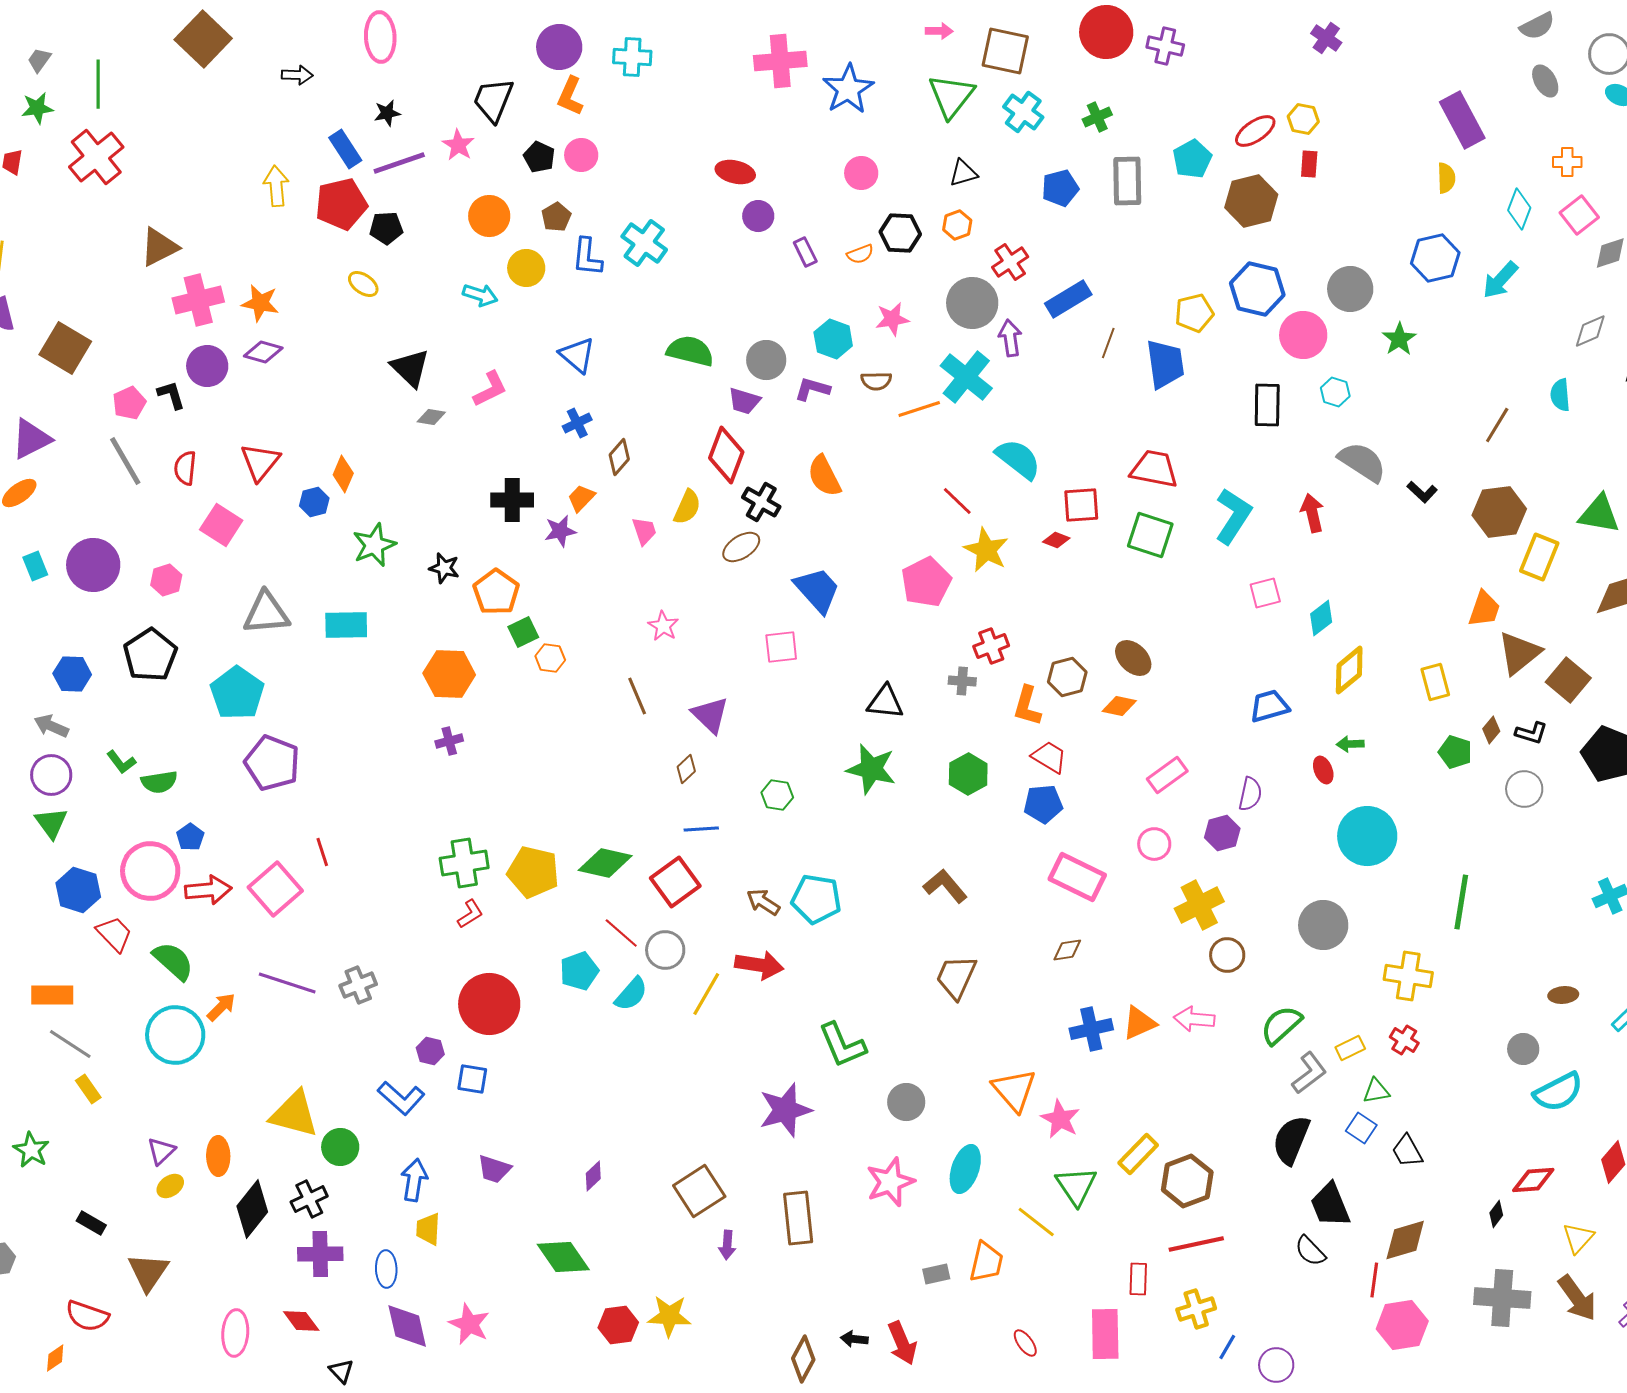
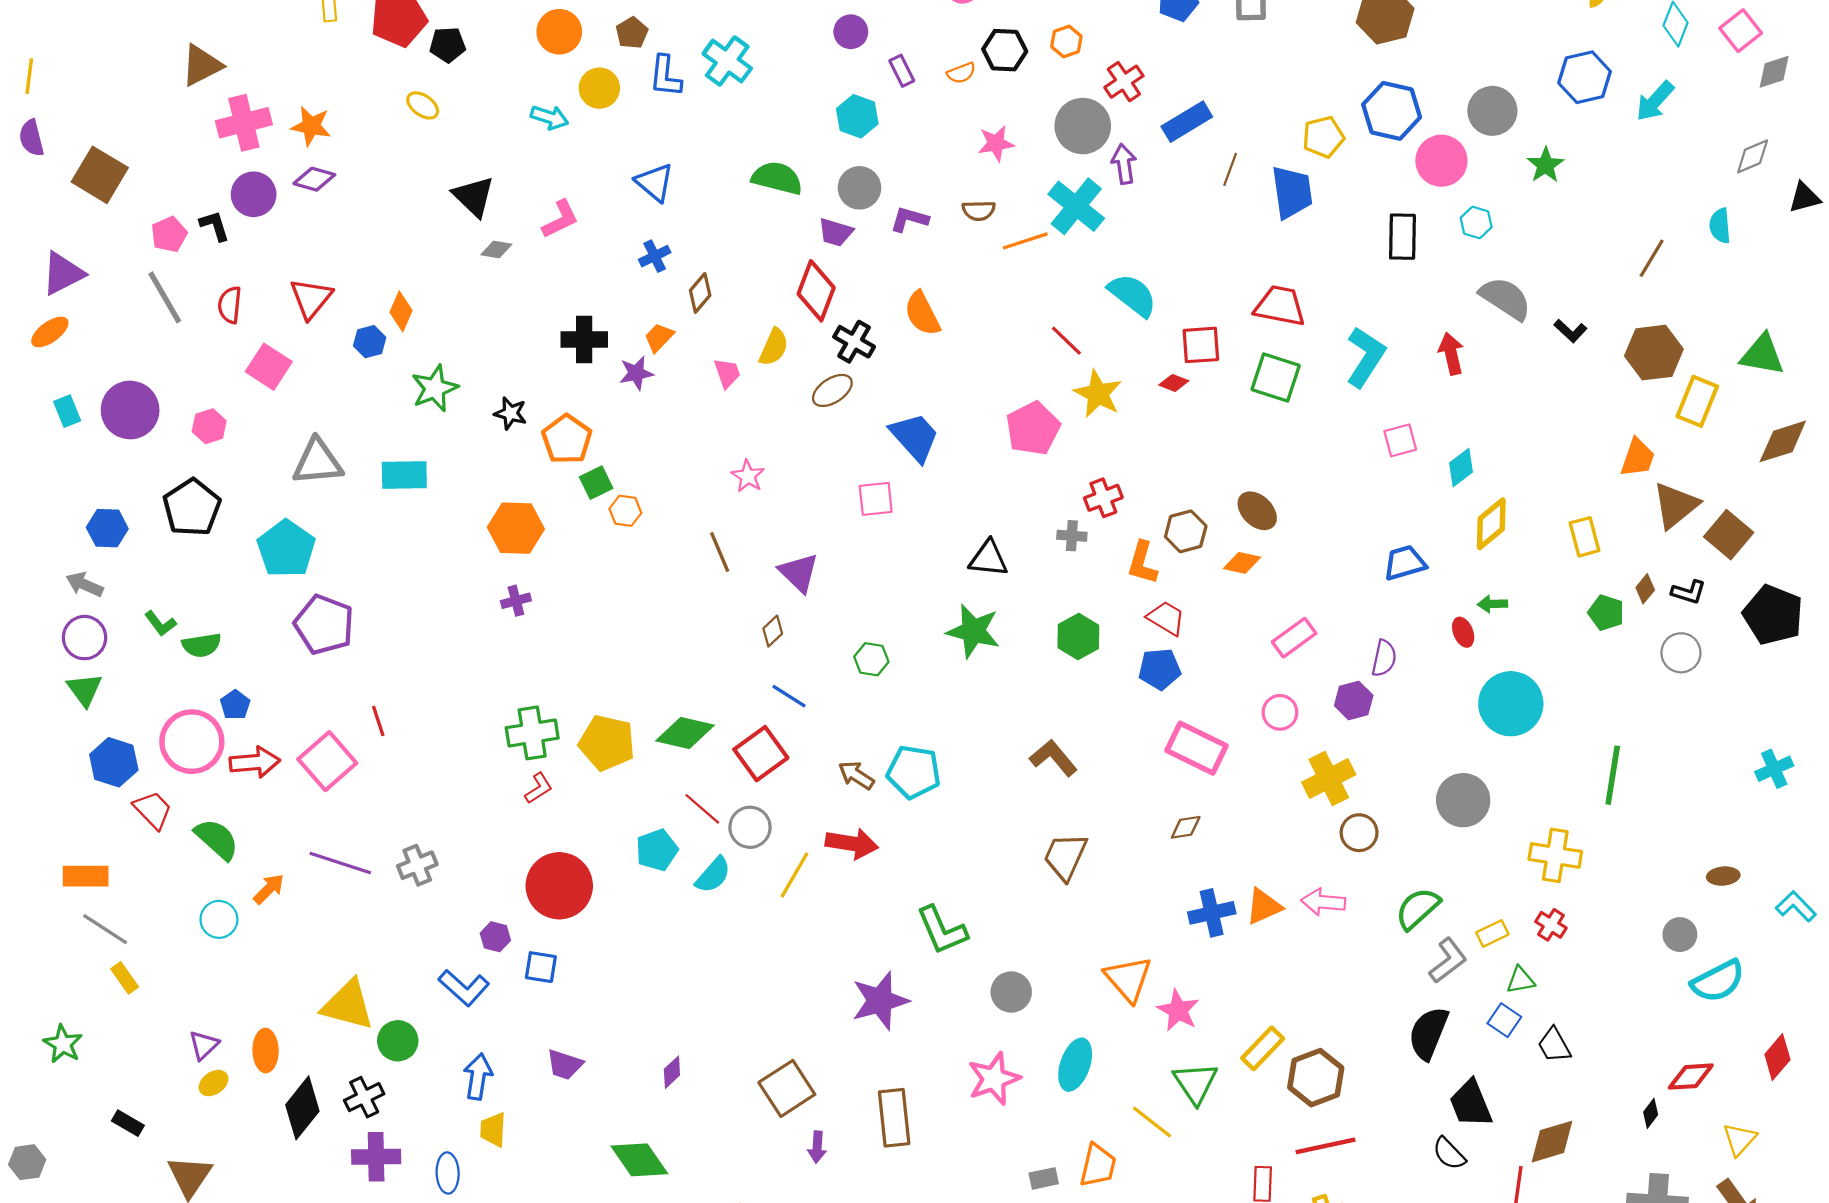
cyan hexagon: (833, 339) -> (857, 116), moved
blue line: (701, 829) -> (789, 696), turned 36
cyan circle: (175, 1035) -> (219, 919), size x0.6

